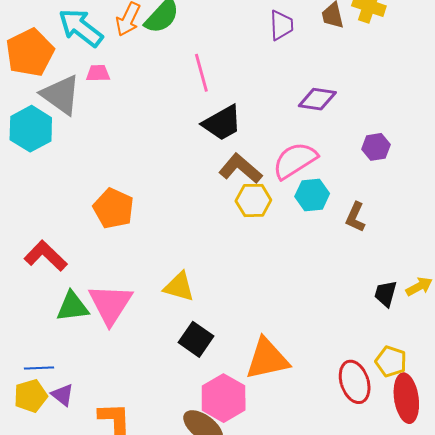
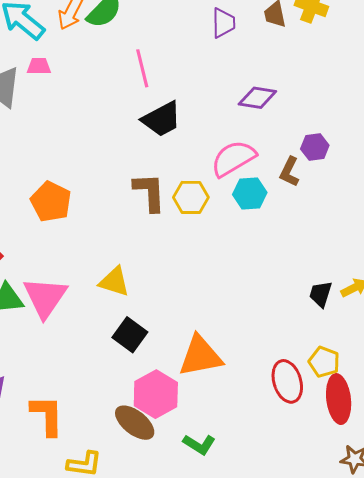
brown L-shape: (240, 169) -> (149, 192), moved, turned 45
brown L-shape: (355, 217) -> (289, 172), moved

